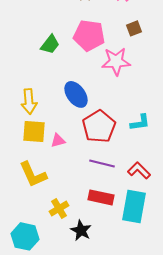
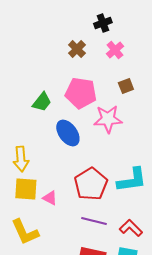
blue ellipse: (76, 94) -> (68, 133), moved
cyan L-shape: (140, 122) -> (132, 180), size x1.5
pink triangle: (58, 140) -> (50, 198), turned 42

